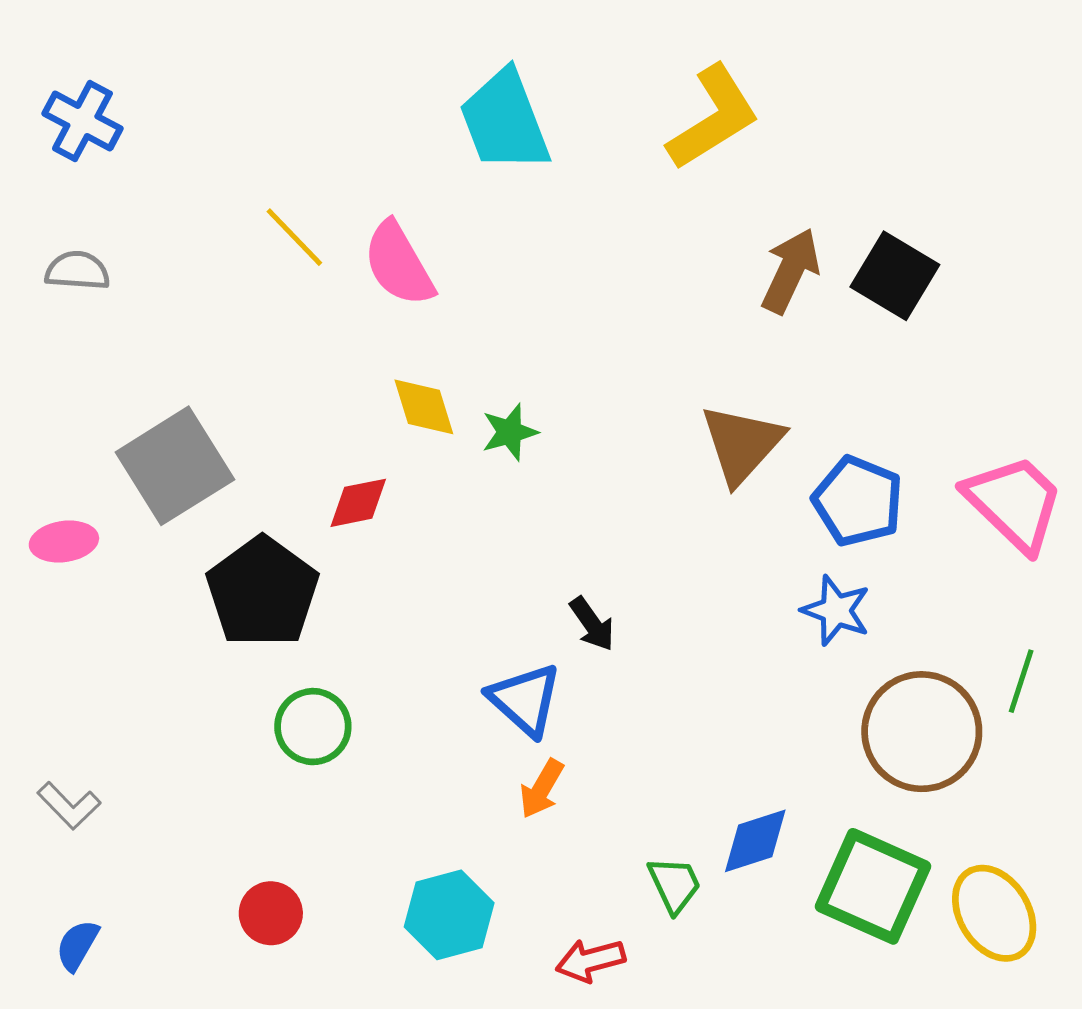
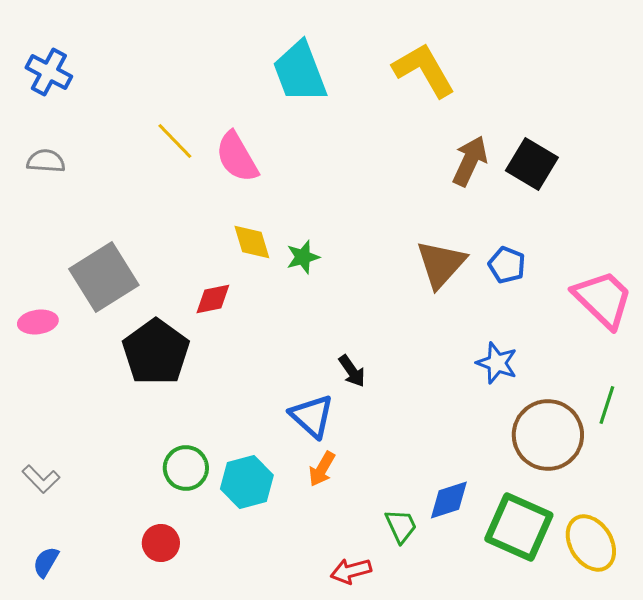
yellow L-shape: (713, 118) -> (424, 70), turned -88
blue pentagon: (858, 501) -> (507, 265), moved, size x0.7
green circle: (313, 727) -> (186, 468), moved
cyan hexagon: (449, 915) -> (247, 482), moved

